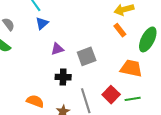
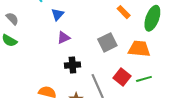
blue triangle: (42, 23) -> (57, 14), moved
gray square: (87, 56) -> (107, 42), moved

